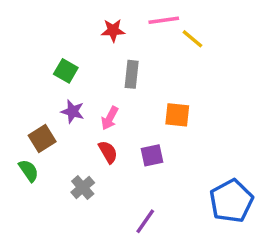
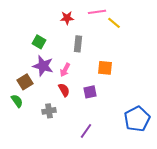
purple star: (73, 111) -> (43, 66), size x1.5
gray cross: (83, 187) -> (49, 111), turned 32

